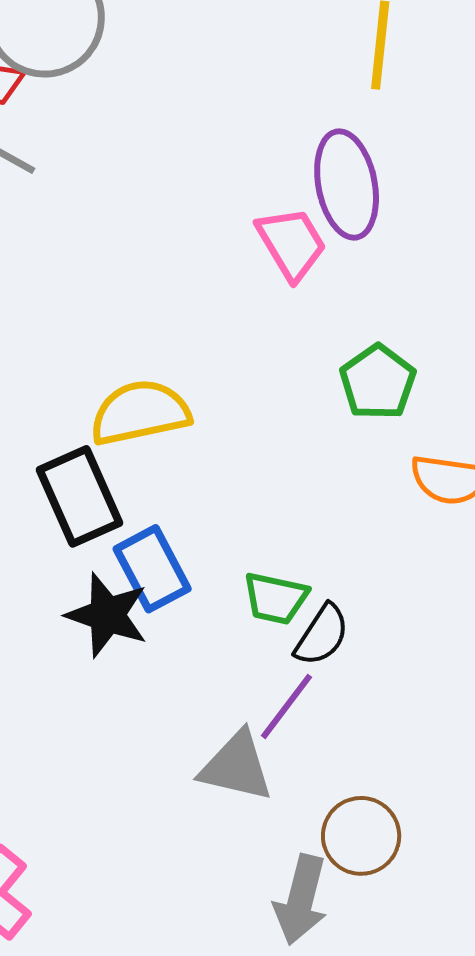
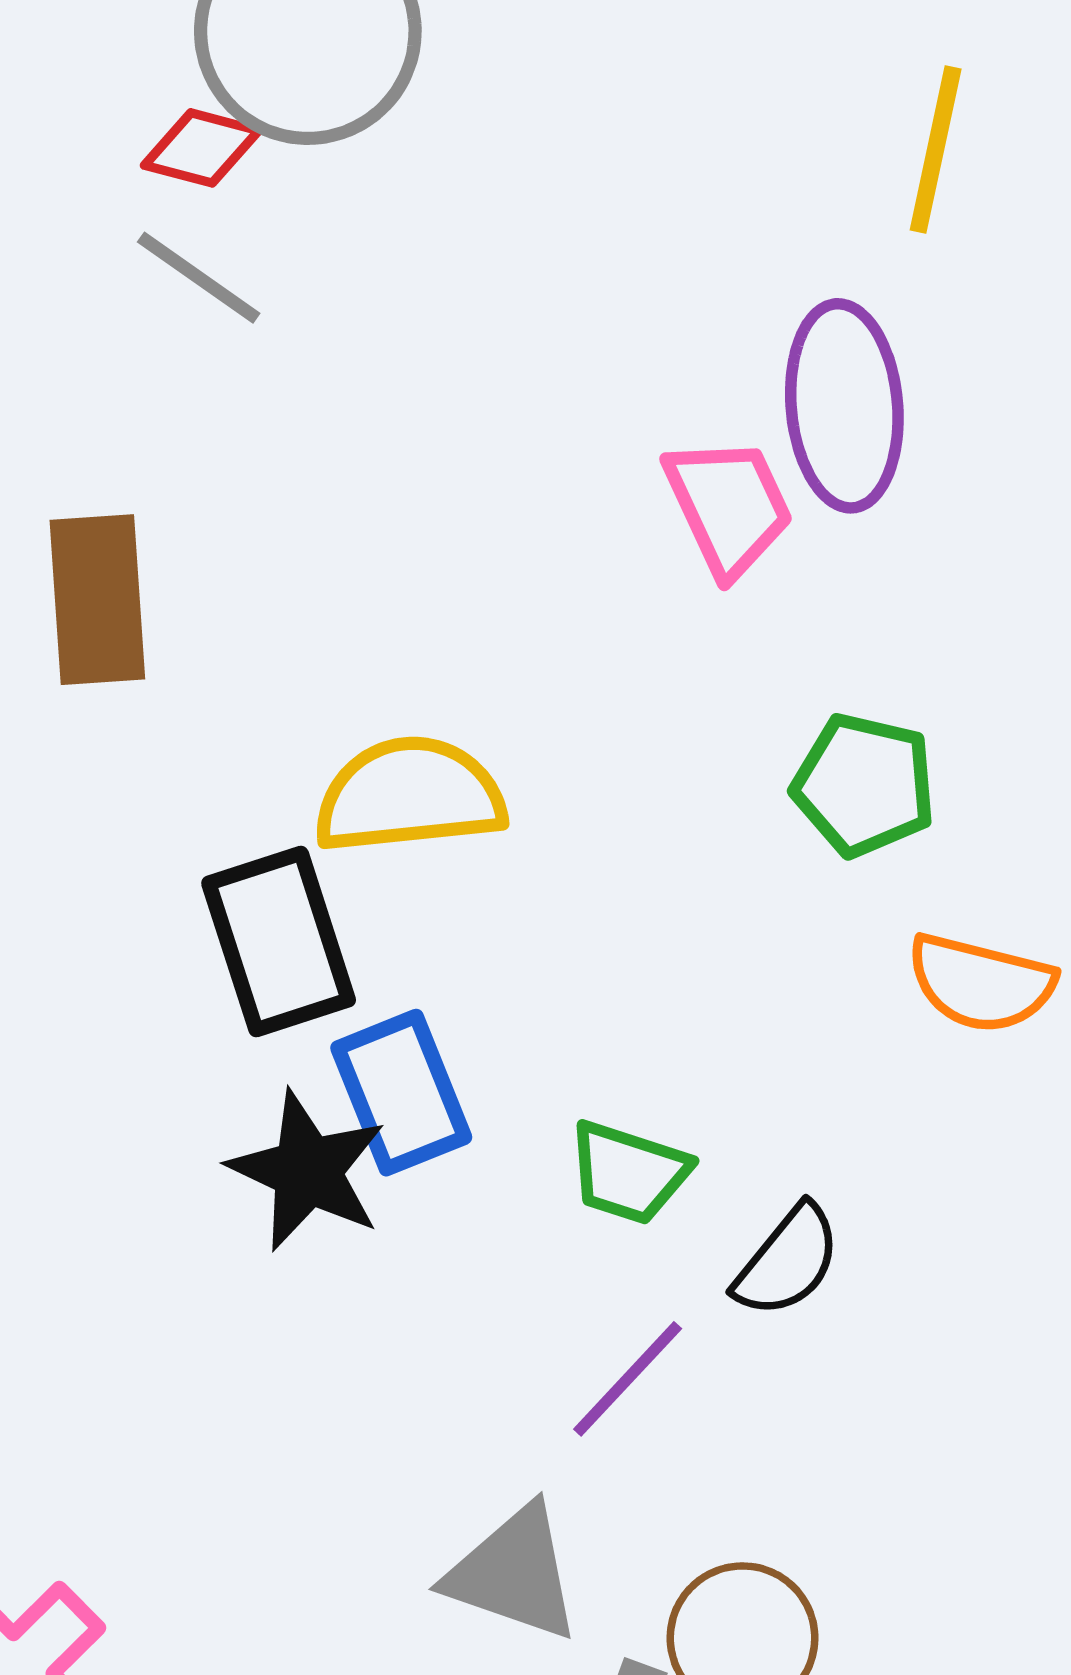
green pentagon: (378, 382) -> (864, 785), turned -30
black semicircle: (322, 635) -> (788, 1261), moved
gray triangle: (236, 766) -> (513, 1573), moved

